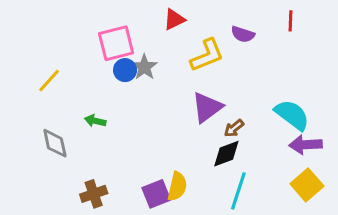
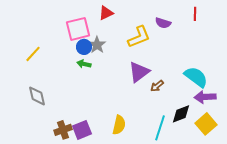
red triangle: (174, 19) -> (106, 13), moved
green arrow: (95, 121) -> (84, 64), moved
black diamond: (226, 154) -> (181, 114), moved
purple square: (156, 194) -> (82, 130), moved

